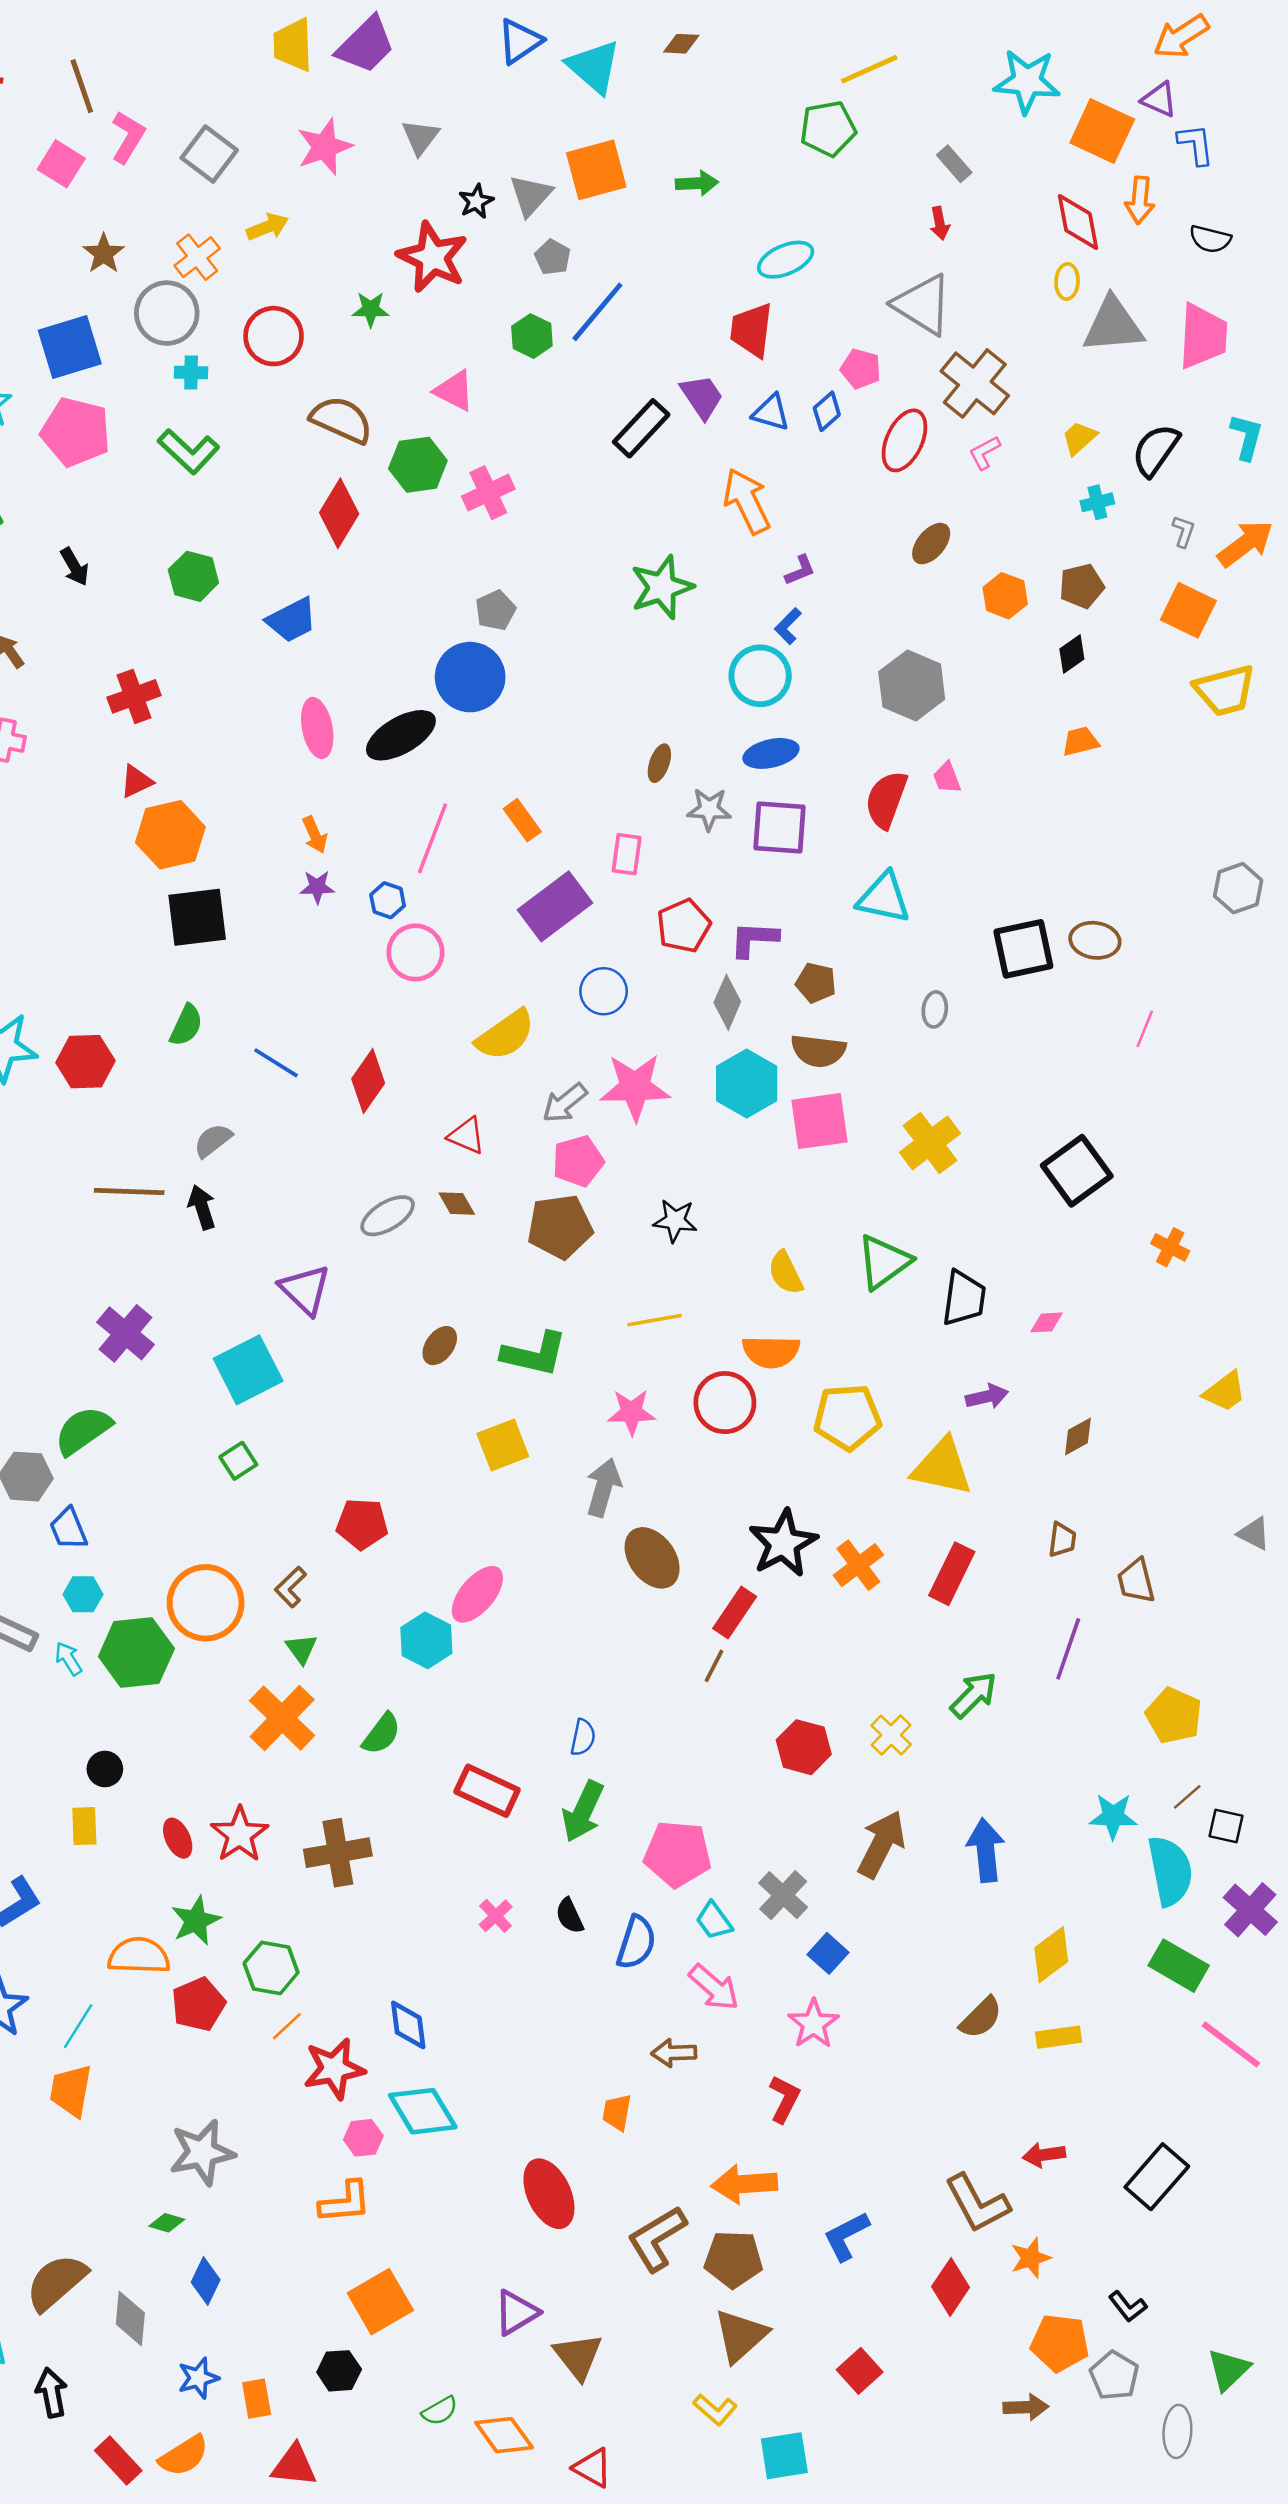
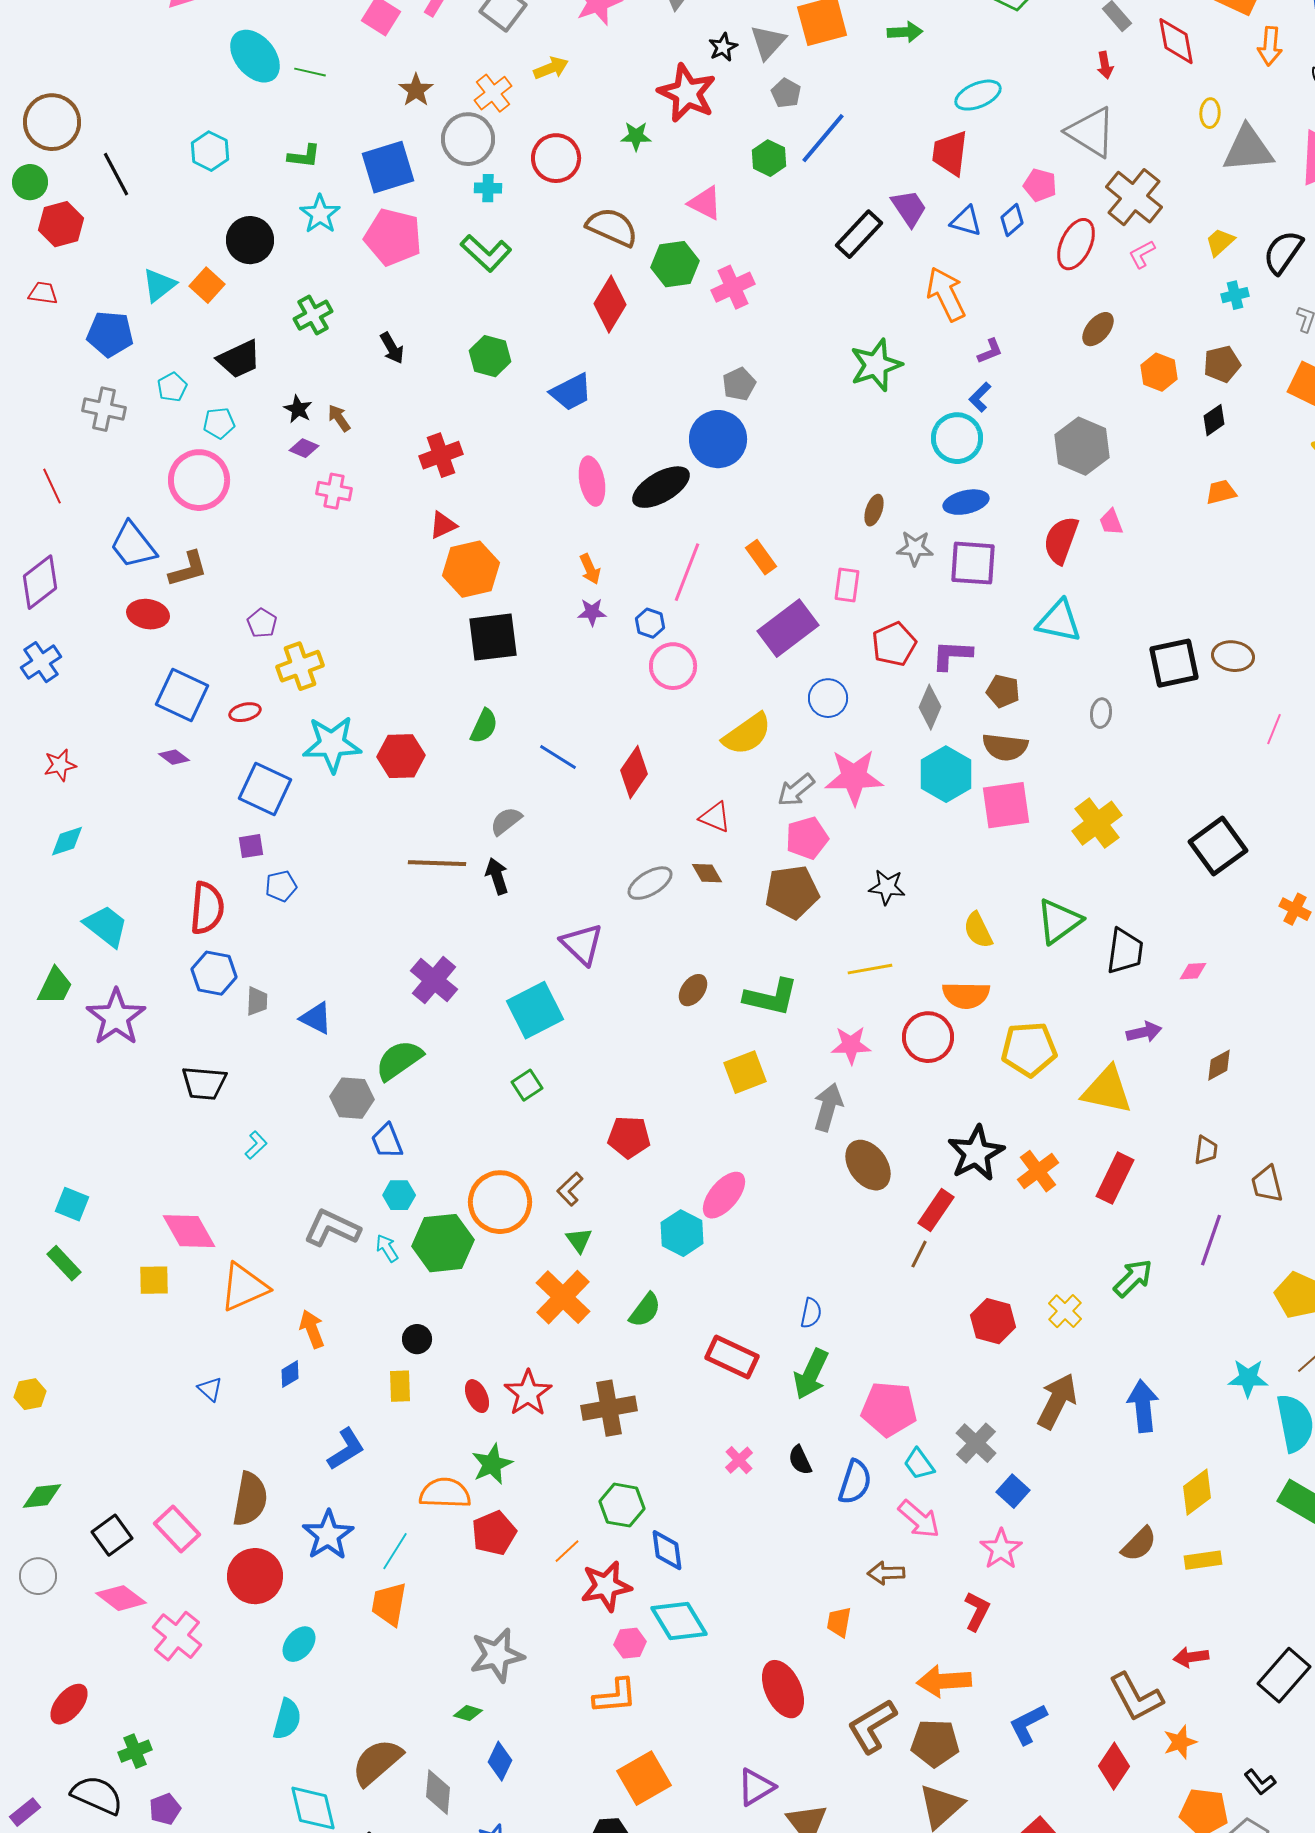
red diamond: (1078, 222) -> (1176, 41), moved
green hexagon: (271, 1968) -> (622, 1505), moved

